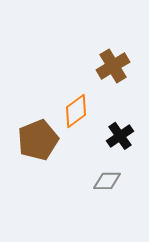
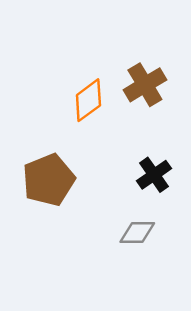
orange diamond: (76, 111) -> (88, 100), moved

